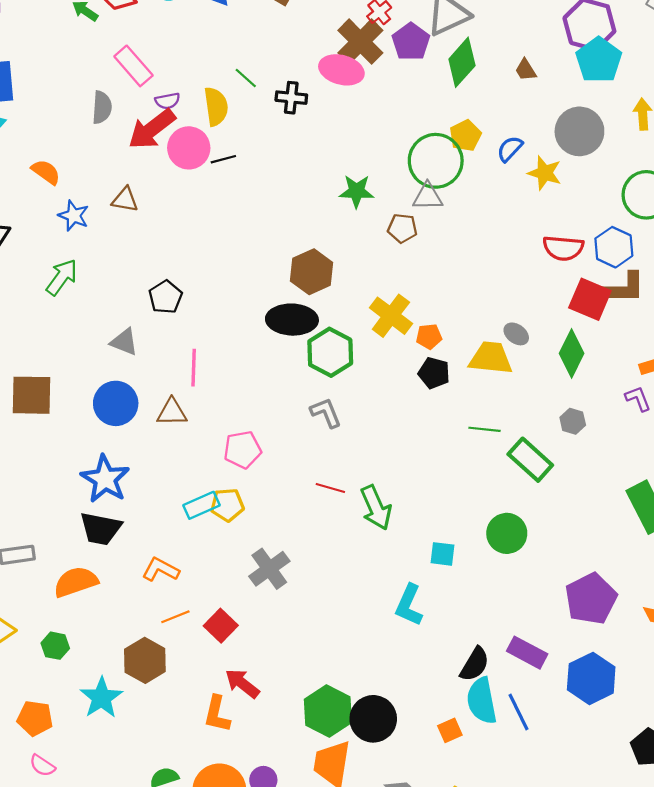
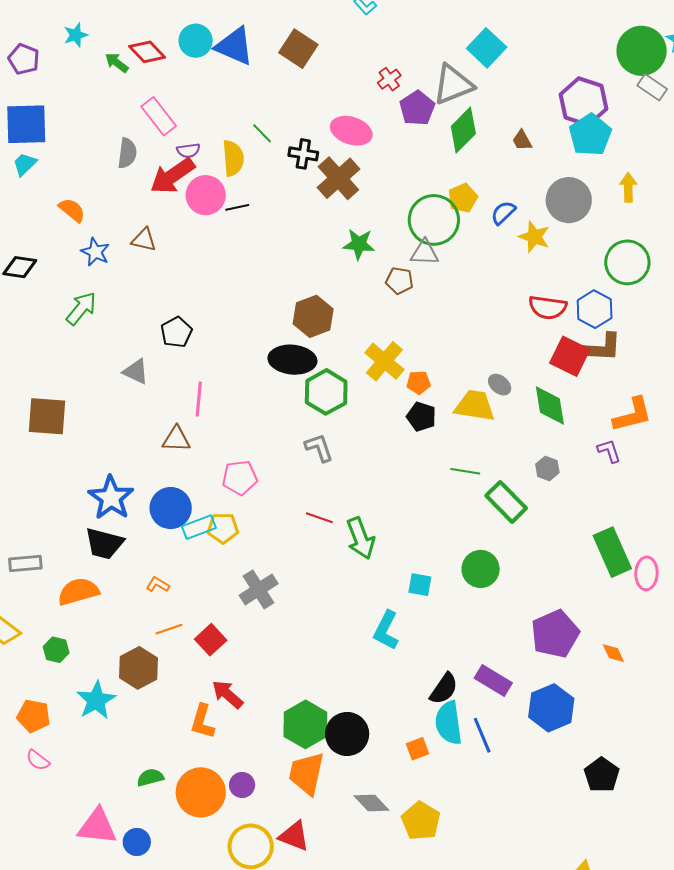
brown cross: (360, 42) -> (338, 178), moved
green diamond: (572, 353) -> (550, 406), turned -39
blue circle: (116, 403) -> (171, 508), moved
orange L-shape: (161, 570) -> (158, 585), size x0.7

